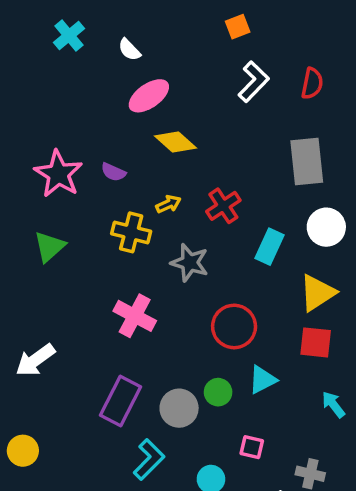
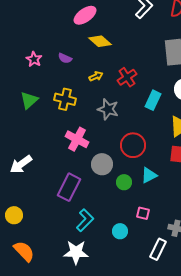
pink star: (58, 174) -> (34, 59), size x0.6
yellow cross: (131, 232) -> (65, 99), moved
gray circle: (179, 408) -> (102, 164), moved

